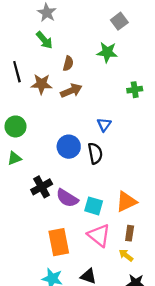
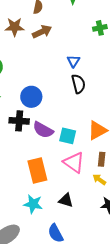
blue circle: (69, 147) -> (31, 97), moved
black semicircle: (95, 153) -> (78, 84), moved
black cross: (42, 187) -> (19, 121), turned 36

